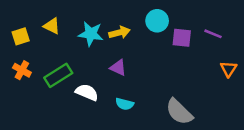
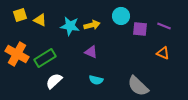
yellow square: (21, 36) -> (20, 15), moved
orange triangle: (229, 69) -> (163, 53), moved, turned -40
orange cross: (22, 70) -> (17, 54), size x1.6
white semicircle: (87, 92) -> (54, 81), moved, turned -66

